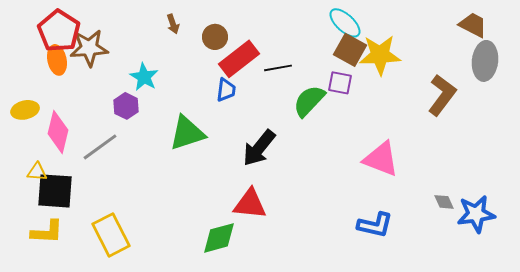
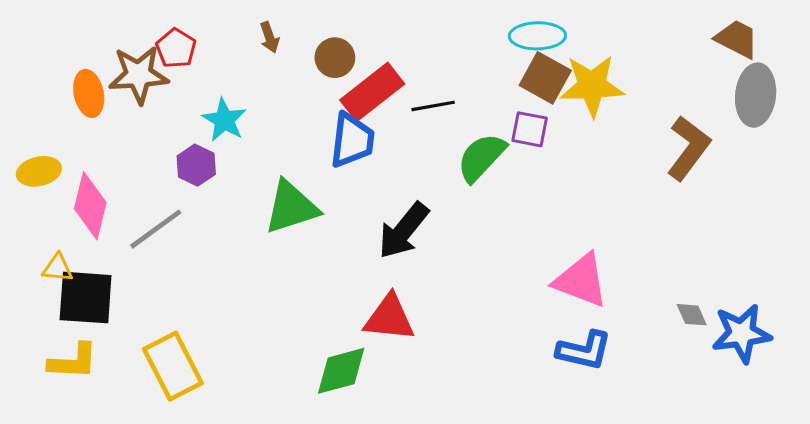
cyan ellipse: (345, 23) -> (537, 36), turned -44
red pentagon: (59, 31) -> (176, 48), moved, size x0.6
blue trapezoid: (226, 90) -> (352, 140), size x1.5
pink triangle: (381, 159) -> (581, 280), moved

